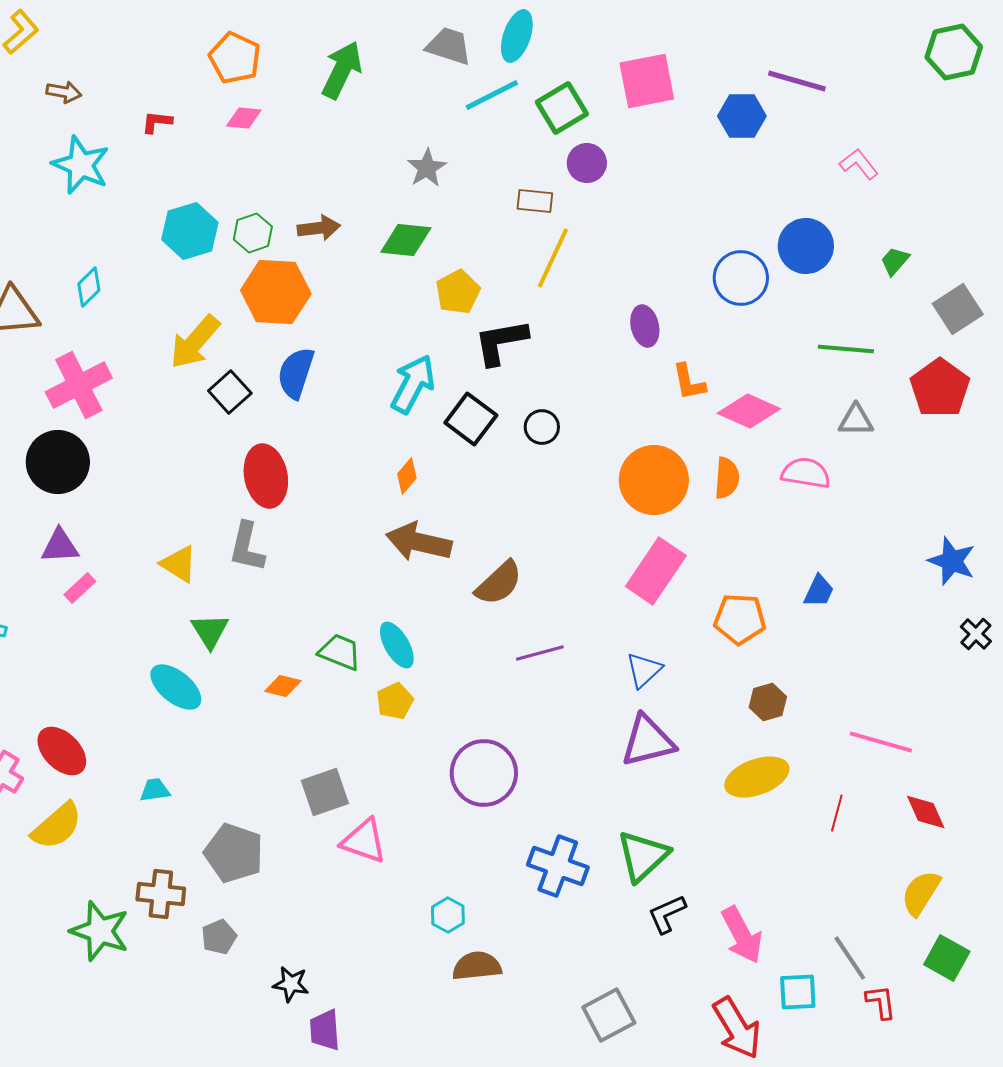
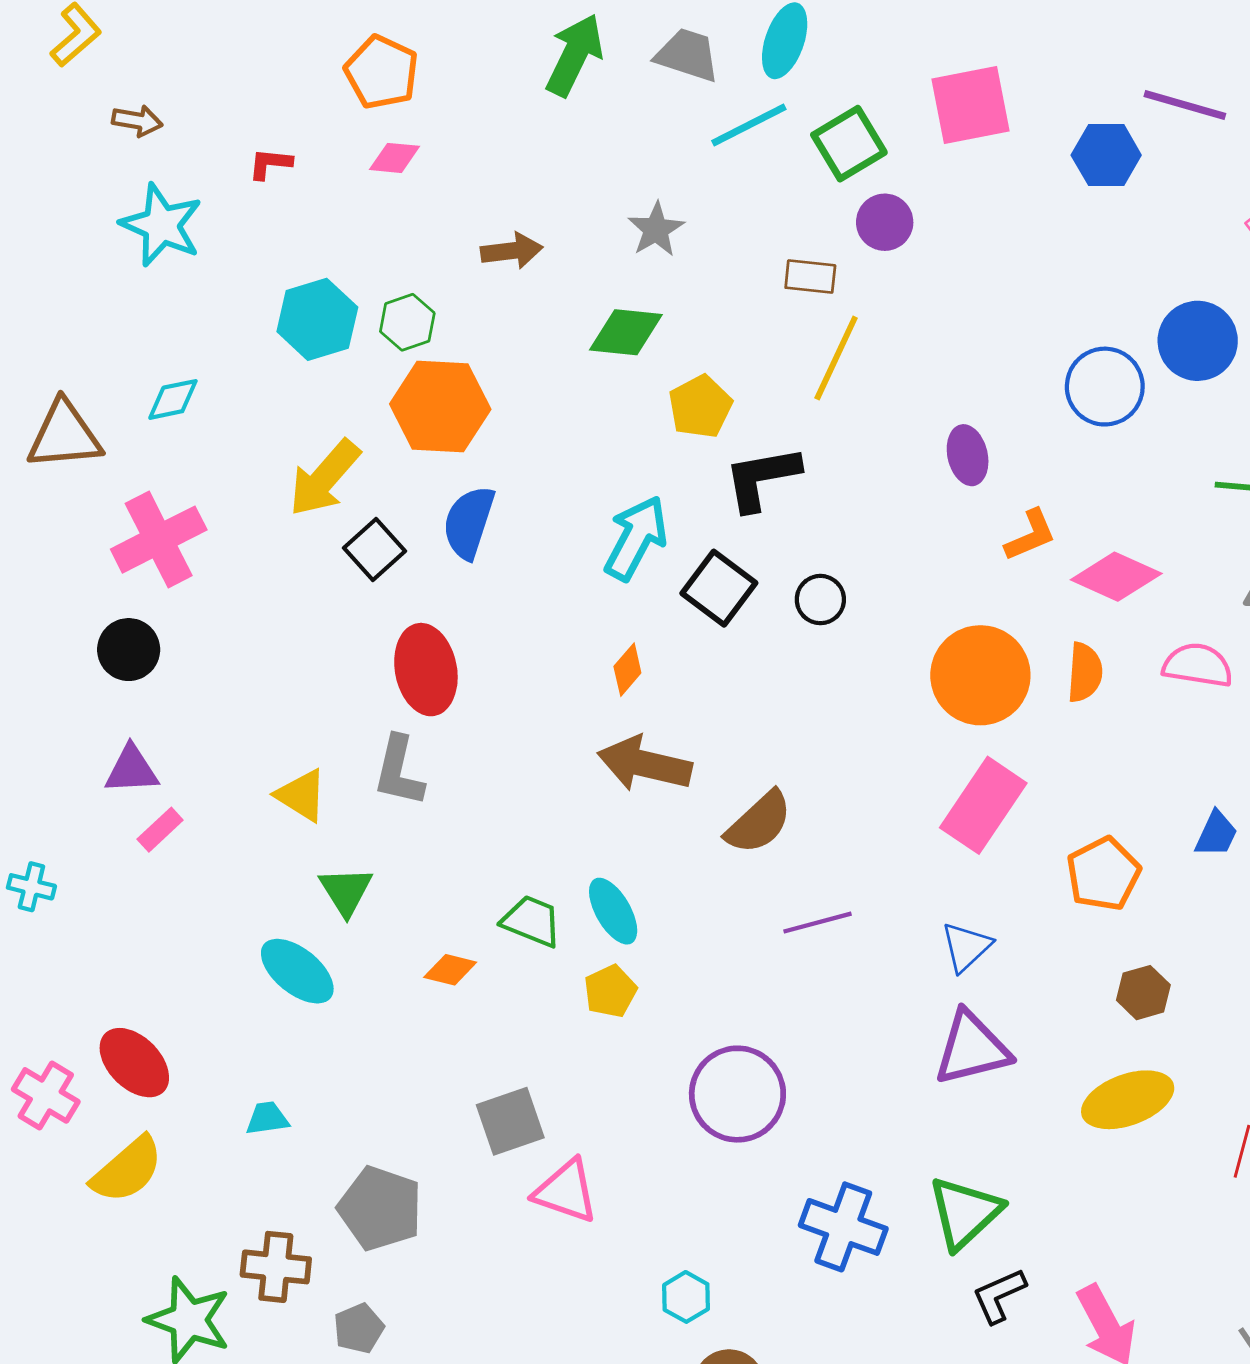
green arrow: (342, 70) -> (575, 55), moved
brown arrow: (319, 228) -> (512, 251), moved
cyan diamond: (89, 287) -> (173, 399), turned 33
orange L-shape: (689, 382) -> (1030, 535), turned -102
black circle: (58, 462) -> (129, 650), size x0.7
orange pentagon: (740, 619) -> (1103, 874), turned -30

